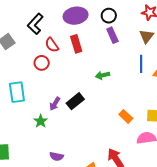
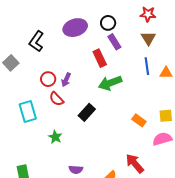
red rectangle: (76, 44) -> (100, 58), moved
red semicircle: (52, 45) -> (56, 99), moved
green arrow: (103, 75) -> (110, 83), size x1.6
purple arrow: (55, 104) -> (66, 80), moved

